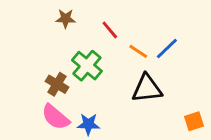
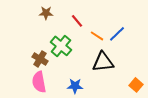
pink semicircle: (56, 117) -> (39, 82), turned 40
orange square: (194, 121) -> (136, 85), turned -32
blue star: (88, 124) -> (75, 86), moved

